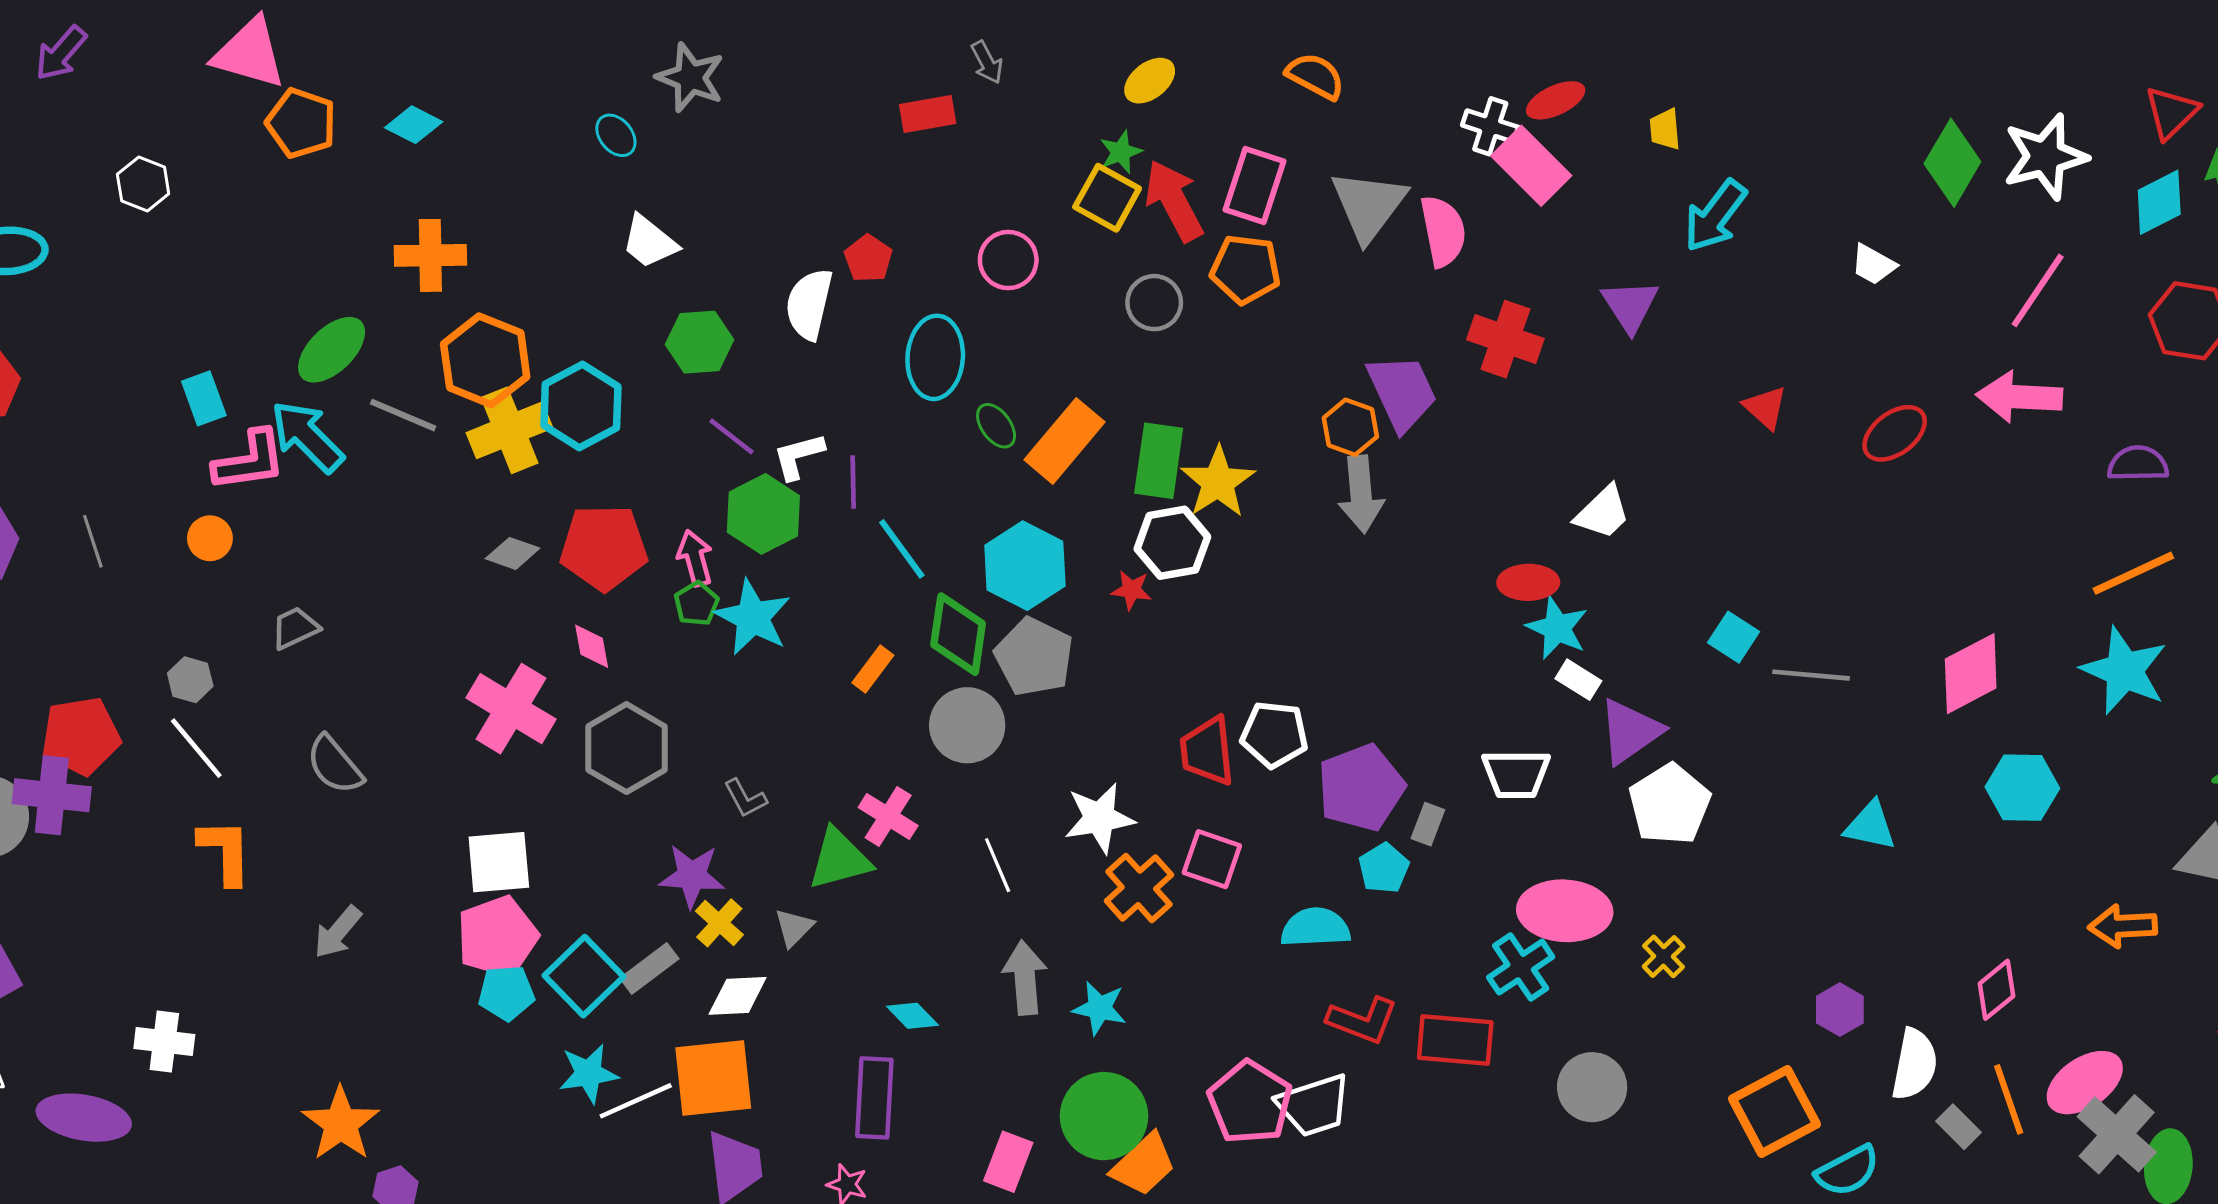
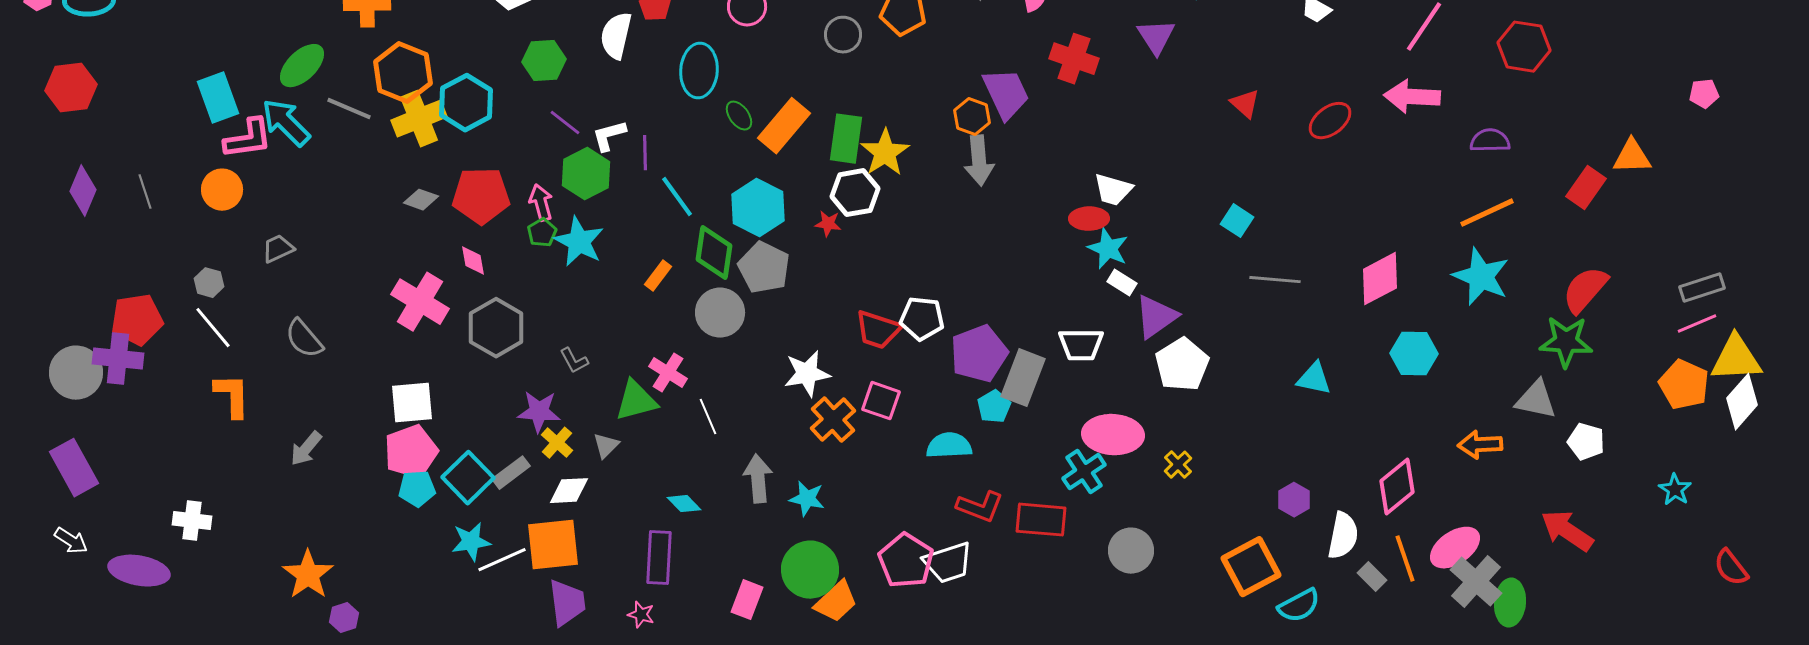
cyan rectangle: (204, 398) -> (218, 98), size x1.4
white trapezoid: (1603, 512) -> (1113, 190), moved, turned 60
orange circle: (210, 538) -> (222, 190), size x1.4
cyan square: (1733, 637) -> (1237, 221), moved
red trapezoid: (1207, 751) -> (878, 330), turned -66
gray rectangle: (1428, 824) -> (1023, 378), size x2.0
white line: (998, 865) -> (708, 417), moved
pink diamond: (1997, 990) -> (1397, 487), size x1.4

